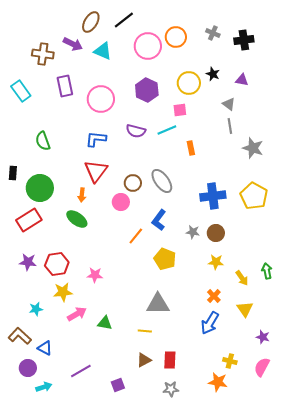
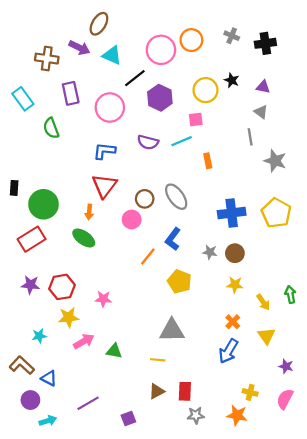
black line: (124, 20) -> (135, 78), moved
gray triangle: (229, 104) -> (261, 112), moved
green semicircle: (43, 141) -> (51, 128), moved
gray star: (171, 389) -> (196, 415), moved

